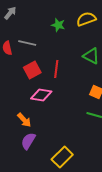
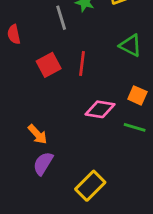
gray line: (27, 43) -> (61, 18), moved, turned 60
pink diamond: (41, 95) -> (100, 109), moved

